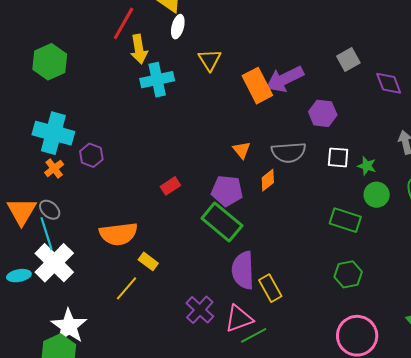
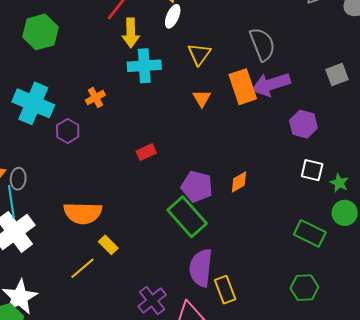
orange triangle: (242, 150) -> (202, 98), moved
gray semicircle: (289, 152) -> (262, 44), moved, turned -116
orange cross: (54, 168) -> (95, 98), moved
red rectangle: (170, 186) -> (146, 152), moved
gray ellipse: (50, 210) -> (18, 179), turned 45

